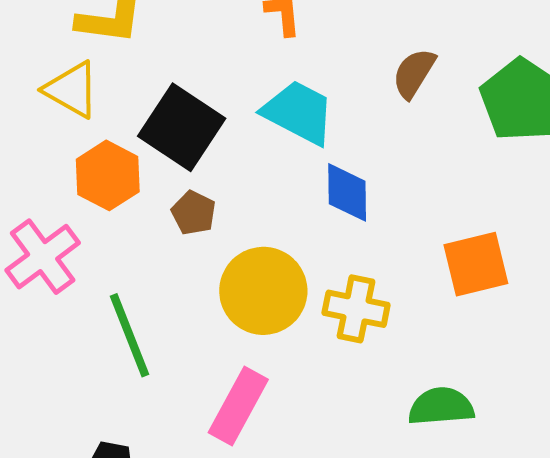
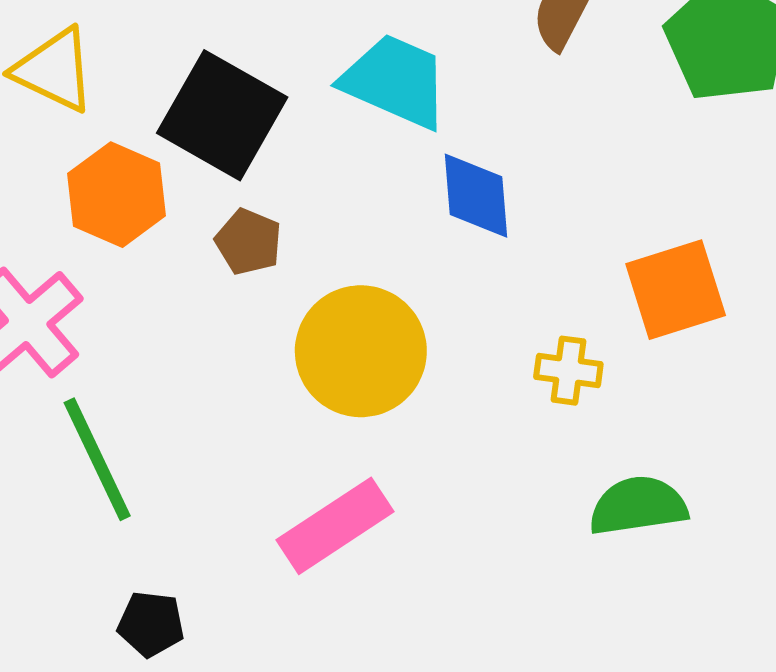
yellow cross: (356, 309) -> (568, 371), moved, size x0.7
green line: (129, 335) -> (97, 459), moved
pink rectangle: (238, 406) -> (335, 526), turned 32

